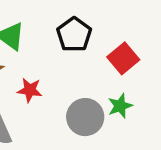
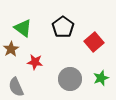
green star: (120, 106) -> (101, 78), moved

